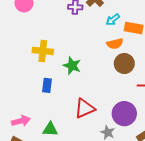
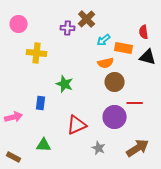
yellow cross: (43, 51) -> (37, 53), moved
purple circle: (124, 114) -> (115, 117), moved
pink arrow: (21, 121) -> (14, 117), moved

